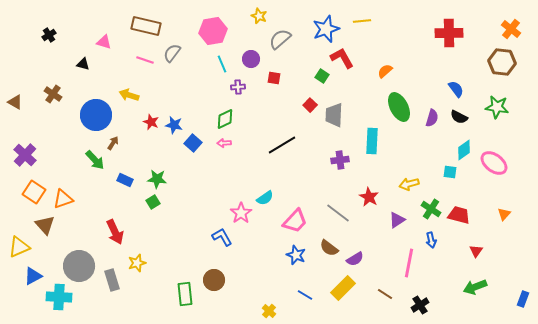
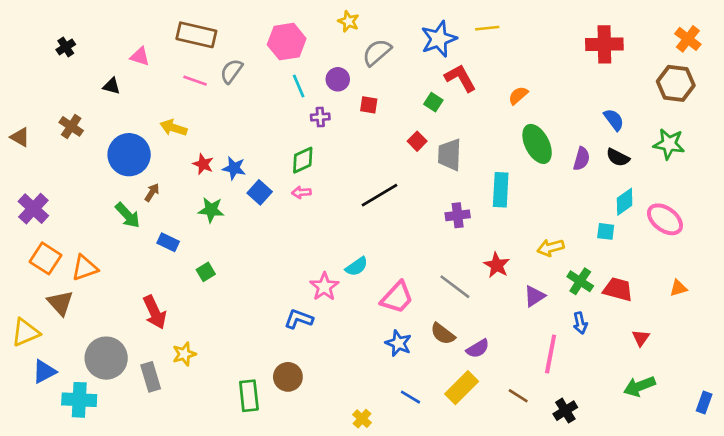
green star: (157, 179) -> (211, 210), moved
orange triangle: (504, 214) -> (678, 288), turned 32
blue L-shape: (222, 237) -> (299, 319), turned -40

